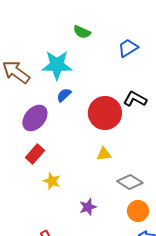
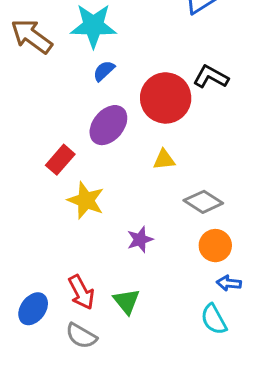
purple ellipse: (35, 118) -> (108, 125), moved
yellow star: (52, 181) -> (86, 200), size x1.4

